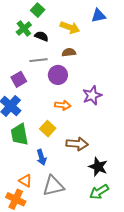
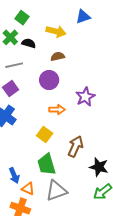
gray line: (39, 60) -> (14, 65), moved
green trapezoid: (19, 134) -> (47, 164), moved
brown arrow: (77, 144) -> (75, 146), turned -65
blue arrow: (41, 157) -> (14, 175), moved

